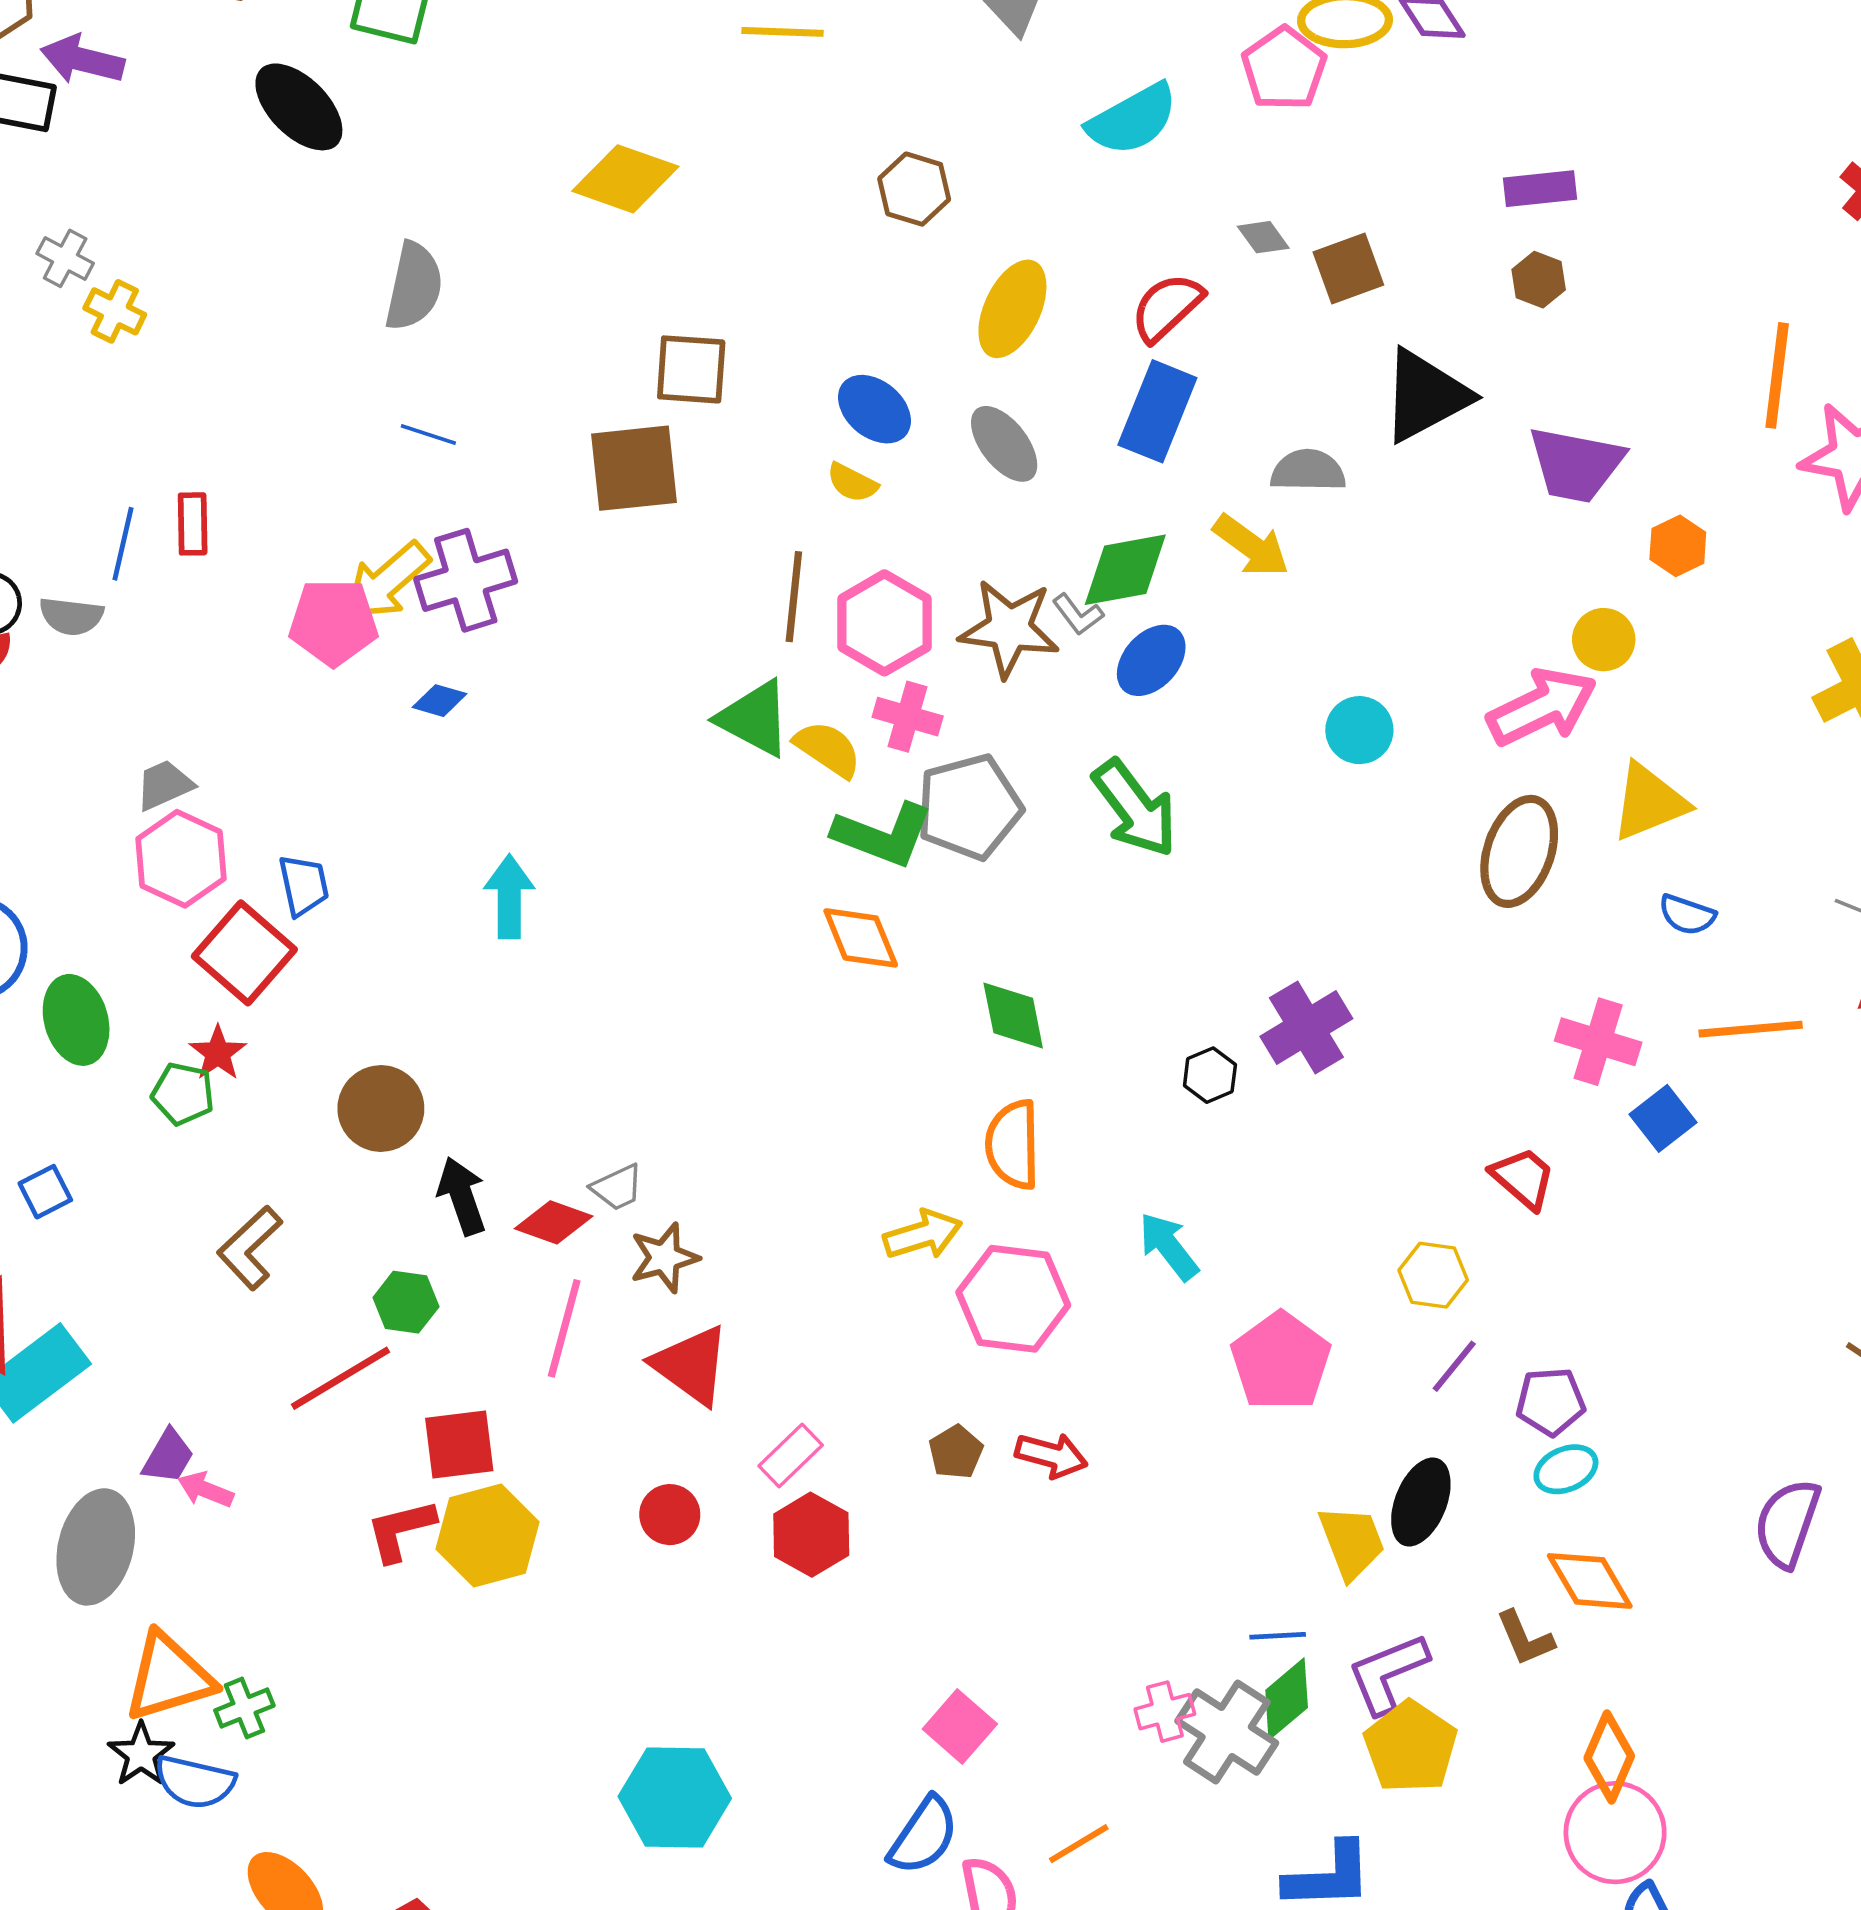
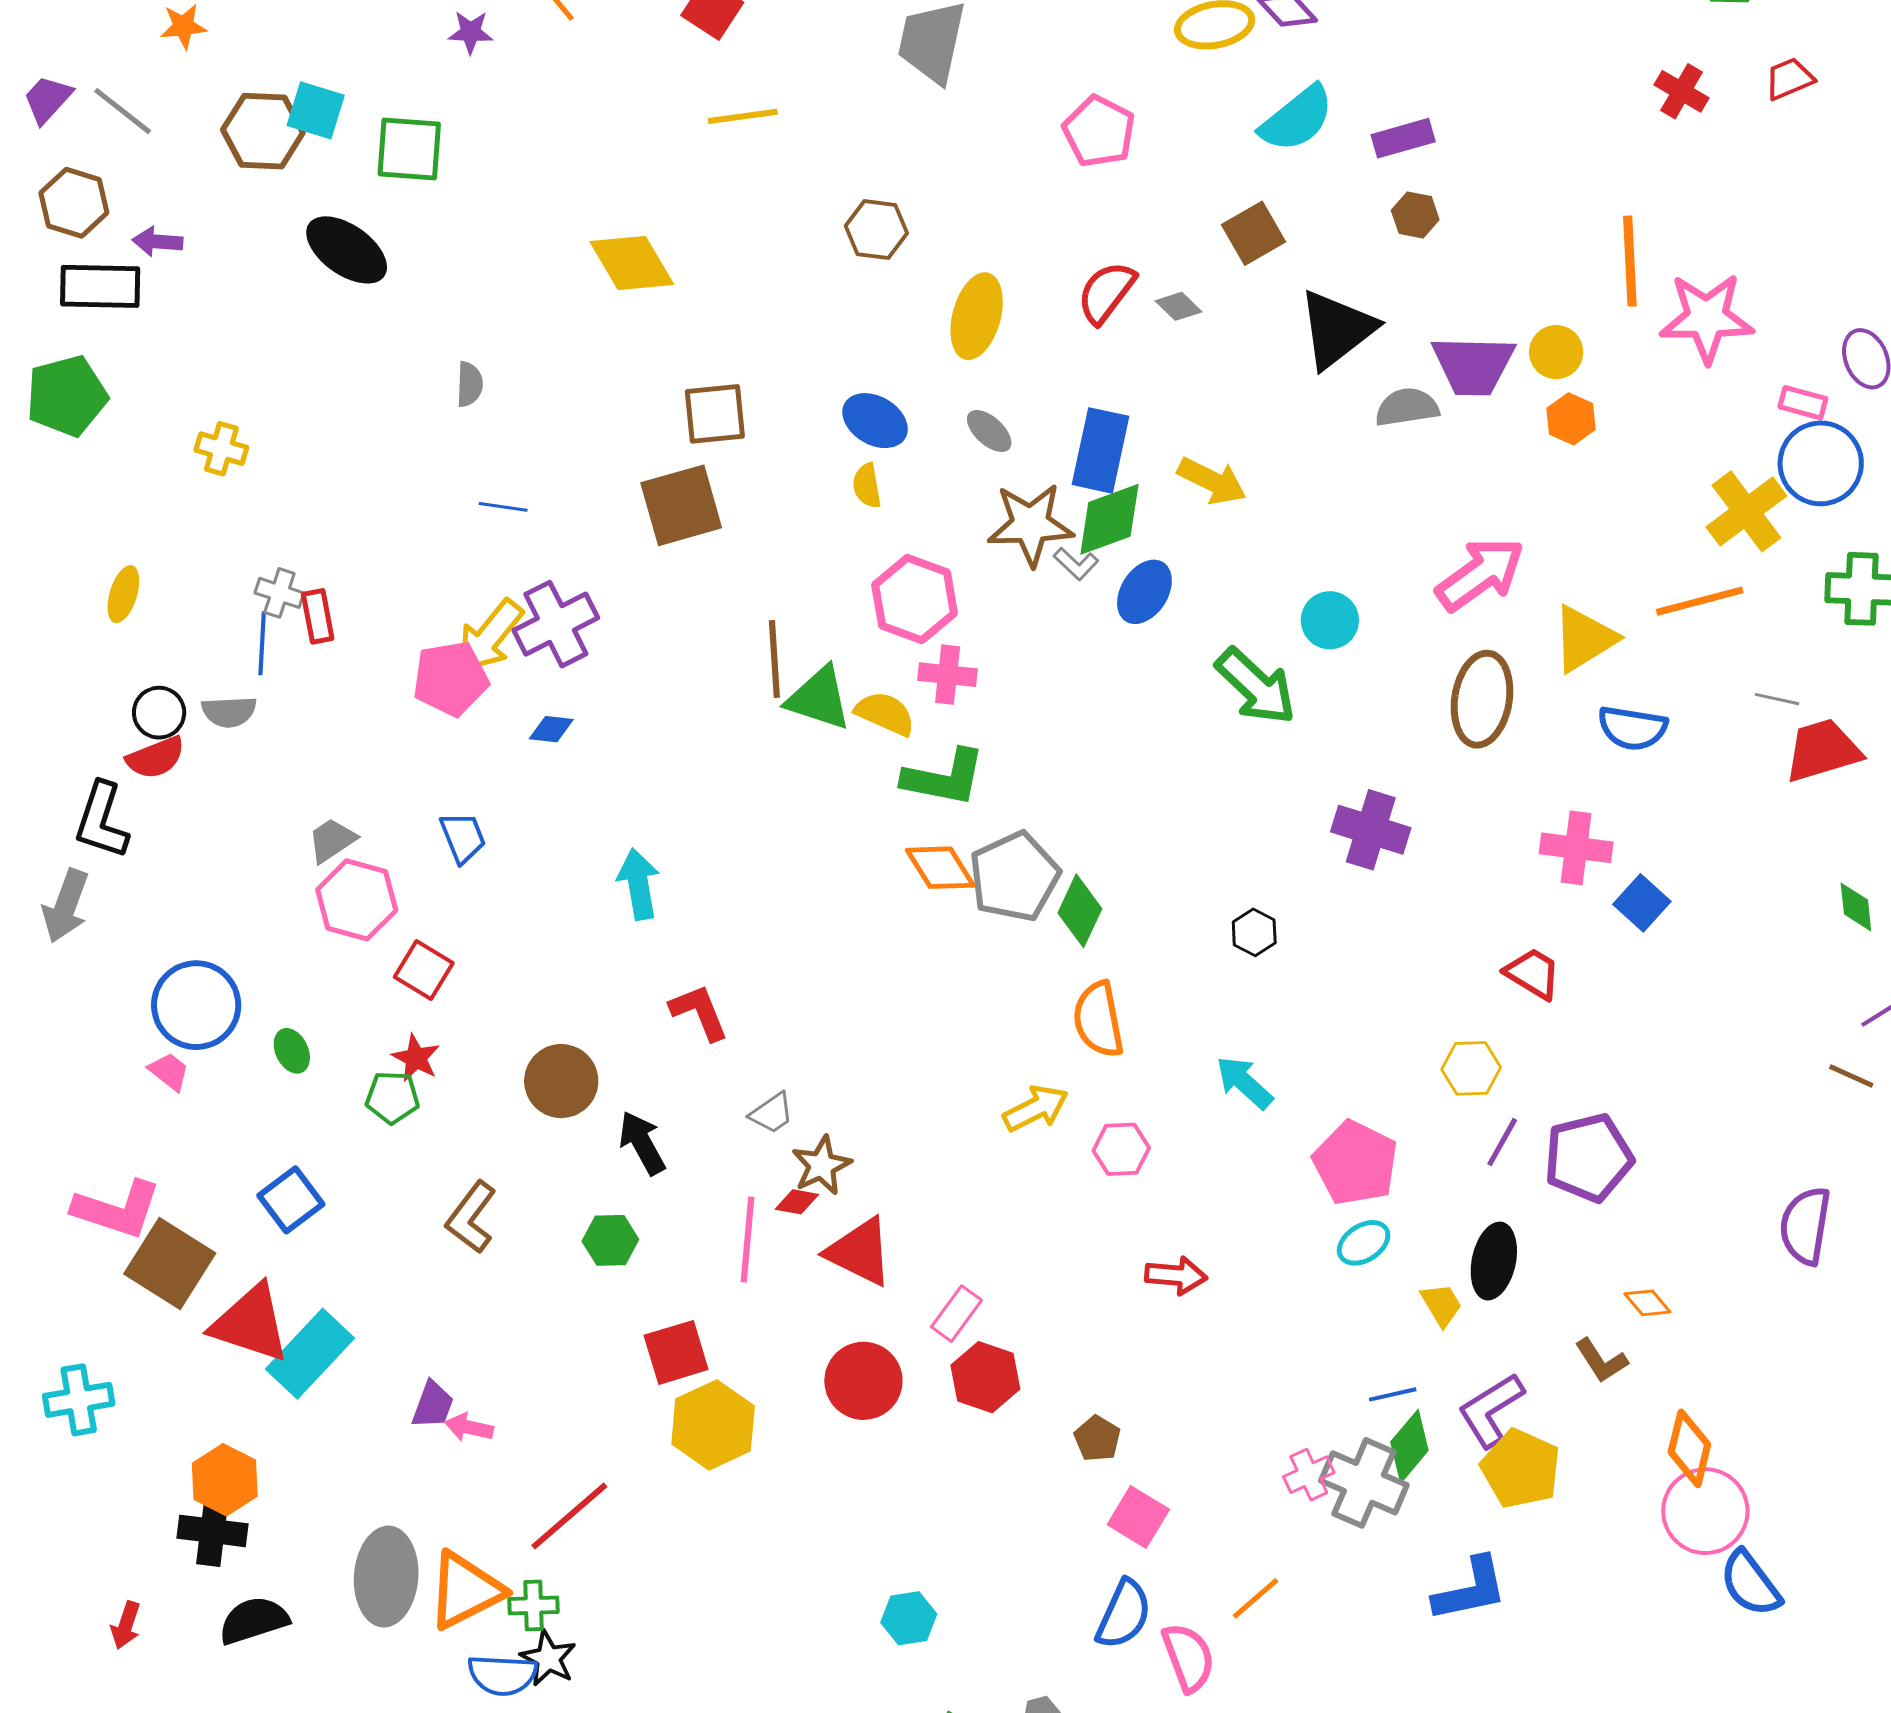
purple arrow: (82, 60) -> (157, 242), size x0.7
pink pentagon: (1284, 69) -> (1099, 131), moved
cyan semicircle: (1133, 119) -> (1297, 119), moved
yellow diamond: (625, 179) -> (632, 263), turned 50
gray diamond: (1263, 237) -> (1178, 306), moved
gray cross: (65, 258) -> (279, 593), moved
gray semicircle: (414, 286) -> (469, 384), size x0.6
blue rectangle: (1157, 411) -> (1100, 450), moved
gray ellipse: (1004, 444) -> (989, 431), size x0.7
gray semicircle: (1308, 471) -> (1407, 407), moved
yellow semicircle: (852, 483) -> (867, 486), turned 63
brown line: (794, 597) -> (774, 659), moved
brown star: (1009, 628) -> (1031, 524), moved
yellow circle: (1604, 640) -> (1556, 352), moved
gray pentagon: (969, 807) -> (1014, 877), moved
green arrow: (1135, 808) -> (1256, 686), moved
blue trapezoid: (304, 885) -> (463, 837), moved
blue semicircle: (1687, 915) -> (1632, 728), size x1.4
red square: (244, 953) -> (424, 970), size x0.7
green diamond: (1013, 1015) -> (1080, 911), turned 46
green ellipse: (76, 1020) -> (292, 1051), size x0.6
purple cross: (1306, 1028) -> (1371, 830), moved, turned -32
orange line: (1751, 1029) -> (1700, 601), moved
blue square: (45, 1192) -> (291, 1200), size x1.4
red diamond: (554, 1222) -> (797, 1202), moved, size x0.7
pink hexagon: (1013, 1299) -> (1121, 1149), size x0.6
red line: (341, 1378) -> (569, 1516), moved
purple pentagon: (1551, 1402) -> (1588, 1158), size x1.5
brown pentagon: (956, 1452) -> (1097, 1439), moved
cyan ellipse: (1566, 1469) -> (1364, 1243), moved
red circle: (670, 1515) -> (863, 1381), size x1.5
red L-shape: (401, 1530) -> (699, 1012), moved, turned 92
yellow trapezoid: (1352, 1542) -> (1441, 1305), size x0.7
gray ellipse: (96, 1547) -> (386, 1577), moved
orange diamond: (1590, 1581) -> (1647, 1303), size x0.6
green cross: (244, 1708) -> (534, 1605), turned 30
black star: (141, 1754) -> (548, 1658), moved
cyan hexagon: (675, 1797) -> (909, 1618), size x0.6

